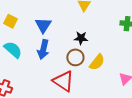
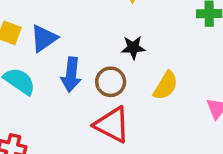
blue triangle: (43, 25) -> (44, 38), moved, turned 30
brown circle: (75, 57) -> (111, 82), moved

